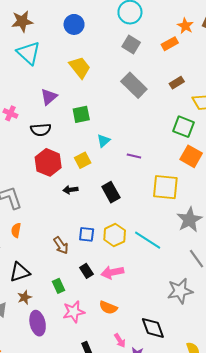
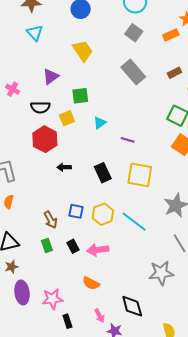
cyan triangle: (29, 53) -> (35, 33), size x0.7
yellow square: (83, 160) -> (67, 118), moved
yellow square: (165, 187) -> (140, 175), moved
green rectangle: (59, 286) -> (47, 246), moved
pink star: (74, 312) -> (52, 299), moved

